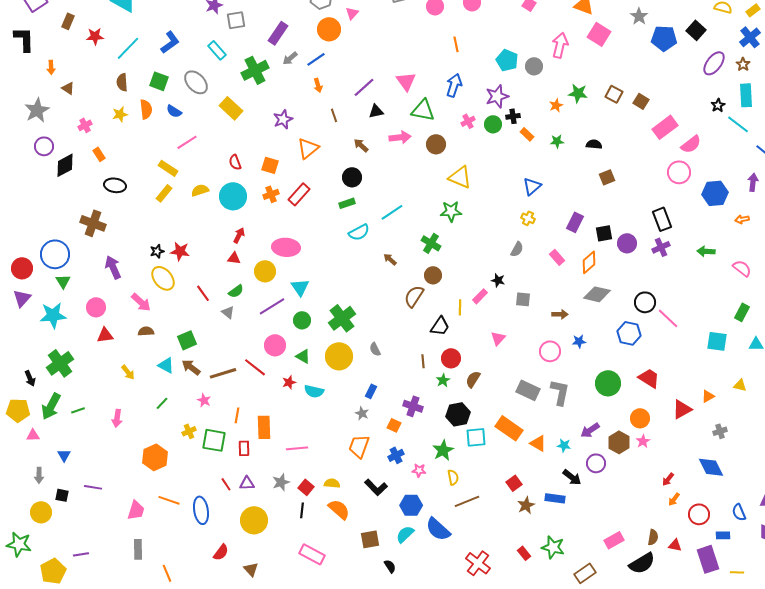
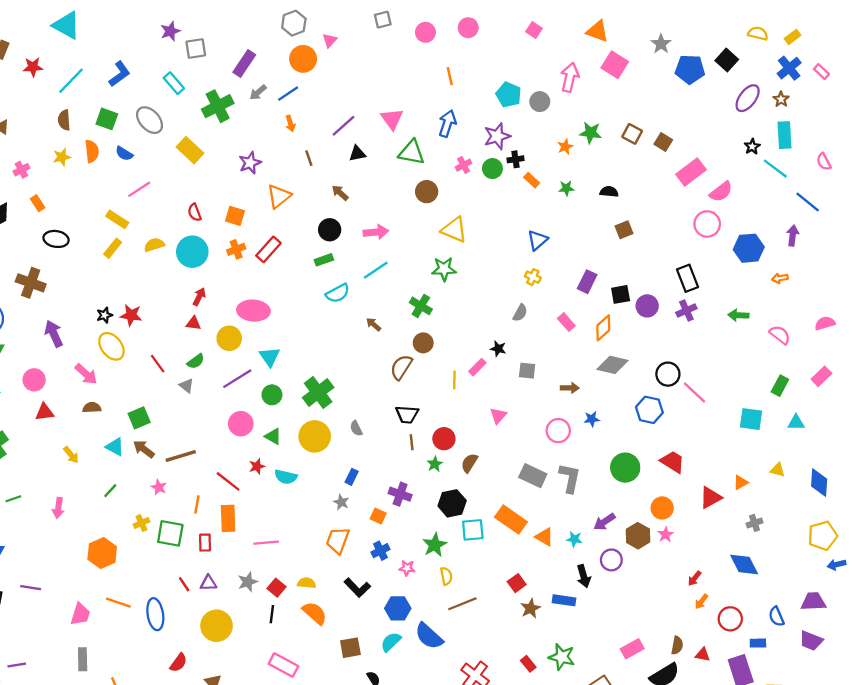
pink arrow: (400, 137) -> (376, 232), moved
black trapezoid: (440, 326) -> (407, 414), moved, turned 60
red line: (255, 367) -> (228, 481), moved
black arrow: (572, 477) -> (584, 576), turned 36

